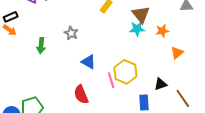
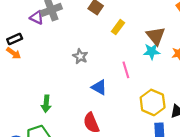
green arrow: (41, 46) -> (46, 104), moved
yellow hexagon: (125, 72) -> (153, 102), moved
pink line: (111, 80) -> (126, 70), moved

